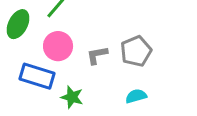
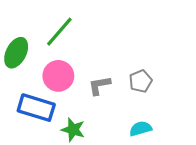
gray pentagon: (136, 51) -> (141, 81), size x0.7

